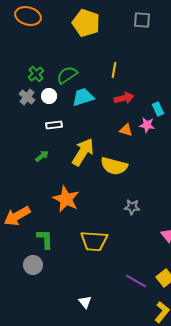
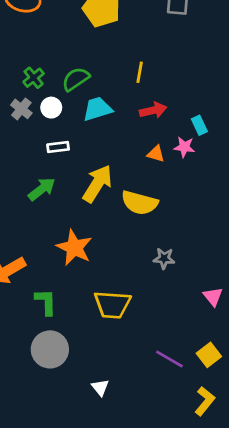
green arrow: (42, 156) -> (42, 189), size x1.5
gray circle: (33, 265) -> (50, 349), moved, size x1.4

